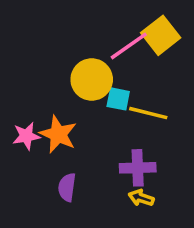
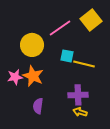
pink line: (129, 46) -> (60, 28), moved
yellow circle: (92, 79) -> (32, 45), moved

